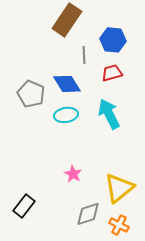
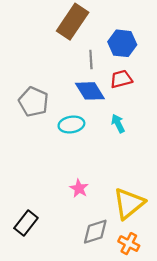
blue diamond: (67, 84) -> (90, 91), moved
cyan arrow: (109, 114) -> (118, 123), size x0.6

